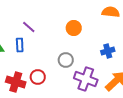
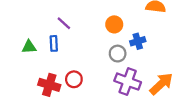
blue cross: (108, 51) -> (138, 41), moved
gray circle: (66, 60) -> (118, 54), moved

